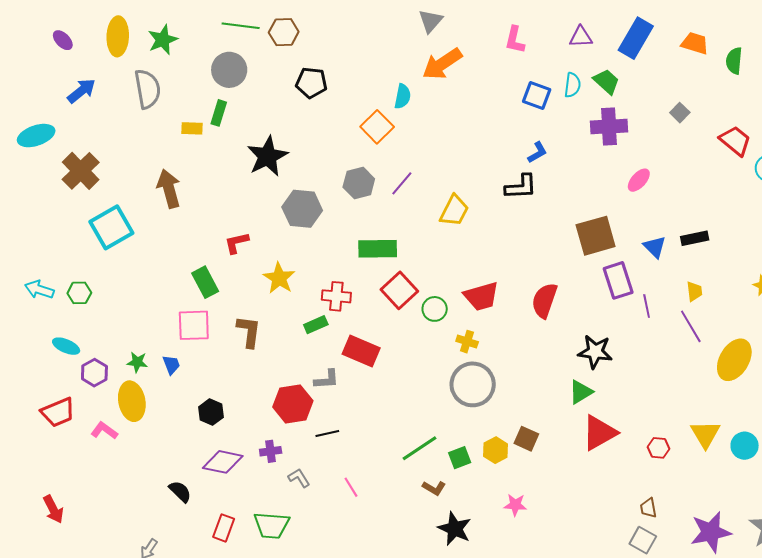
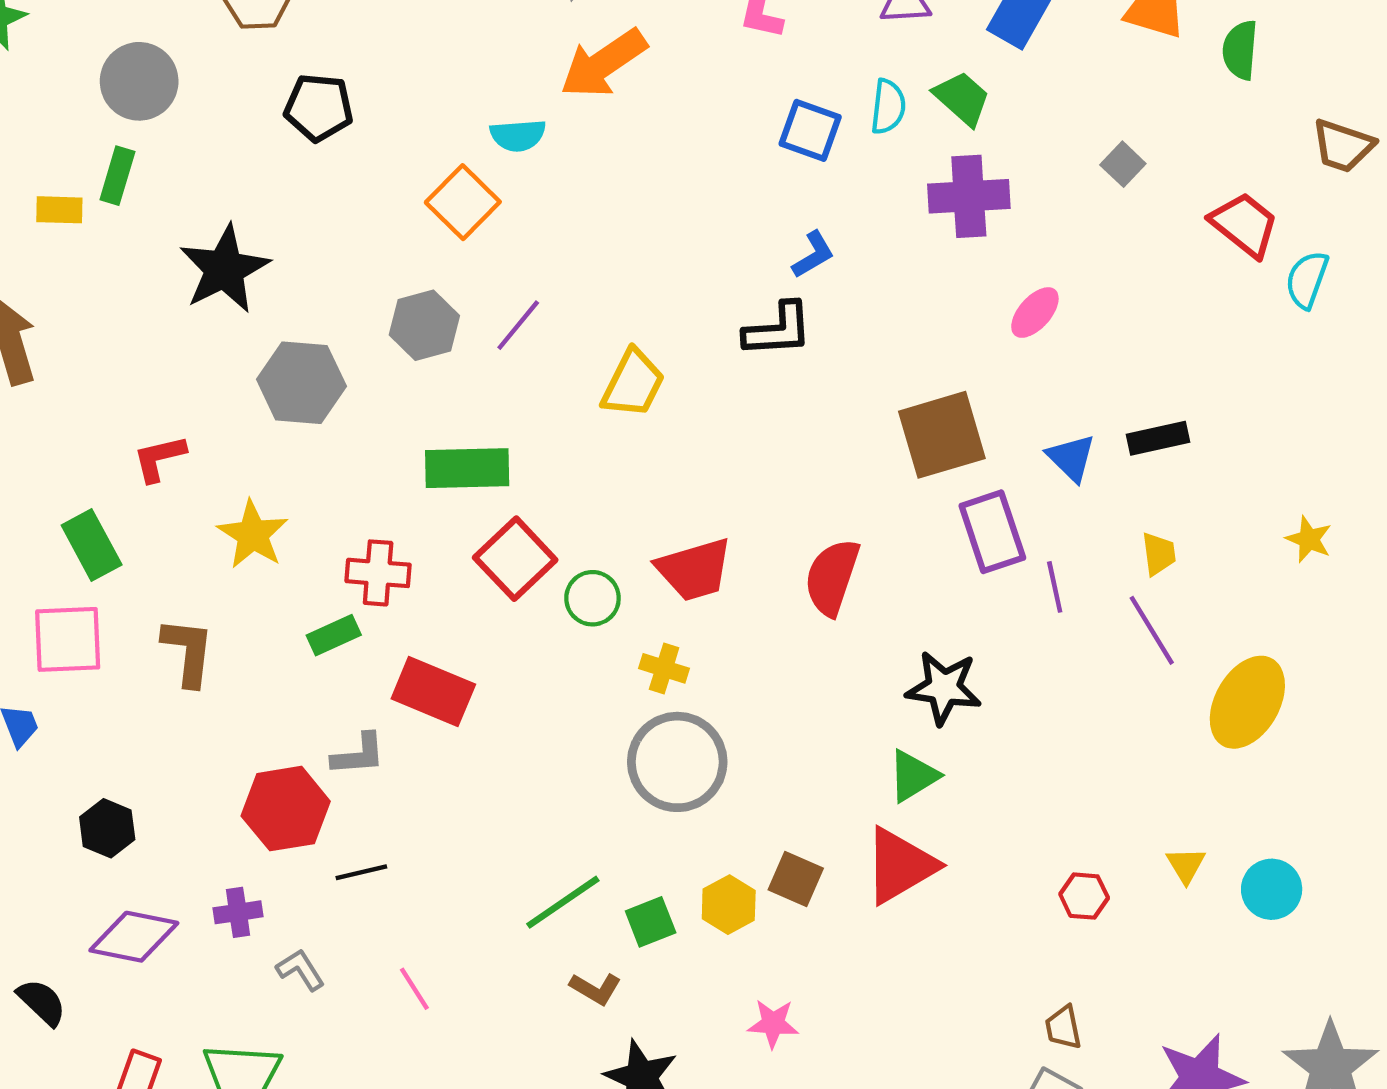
cyan semicircle: (403, 96) -> (518, 135), turned 75
red triangle: (599, 433) -> (900, 866), moved
yellow triangle: (705, 434) -> (1186, 865), size x0.6

